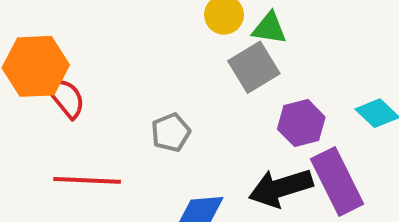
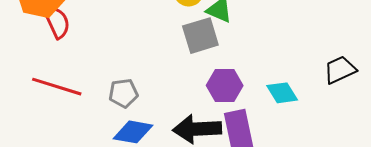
gray pentagon: (171, 132) -> (123, 93), moved

